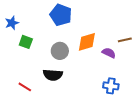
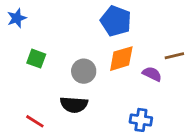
blue pentagon: (61, 15) -> (116, 21), moved
blue star: (12, 23) -> (17, 18), moved
blue cross: (111, 86) -> (141, 120), moved

